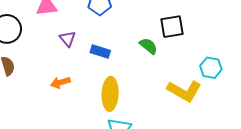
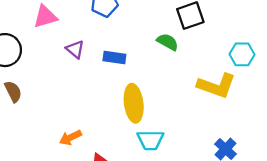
orange arrow: (60, 82) -> (70, 138), moved

